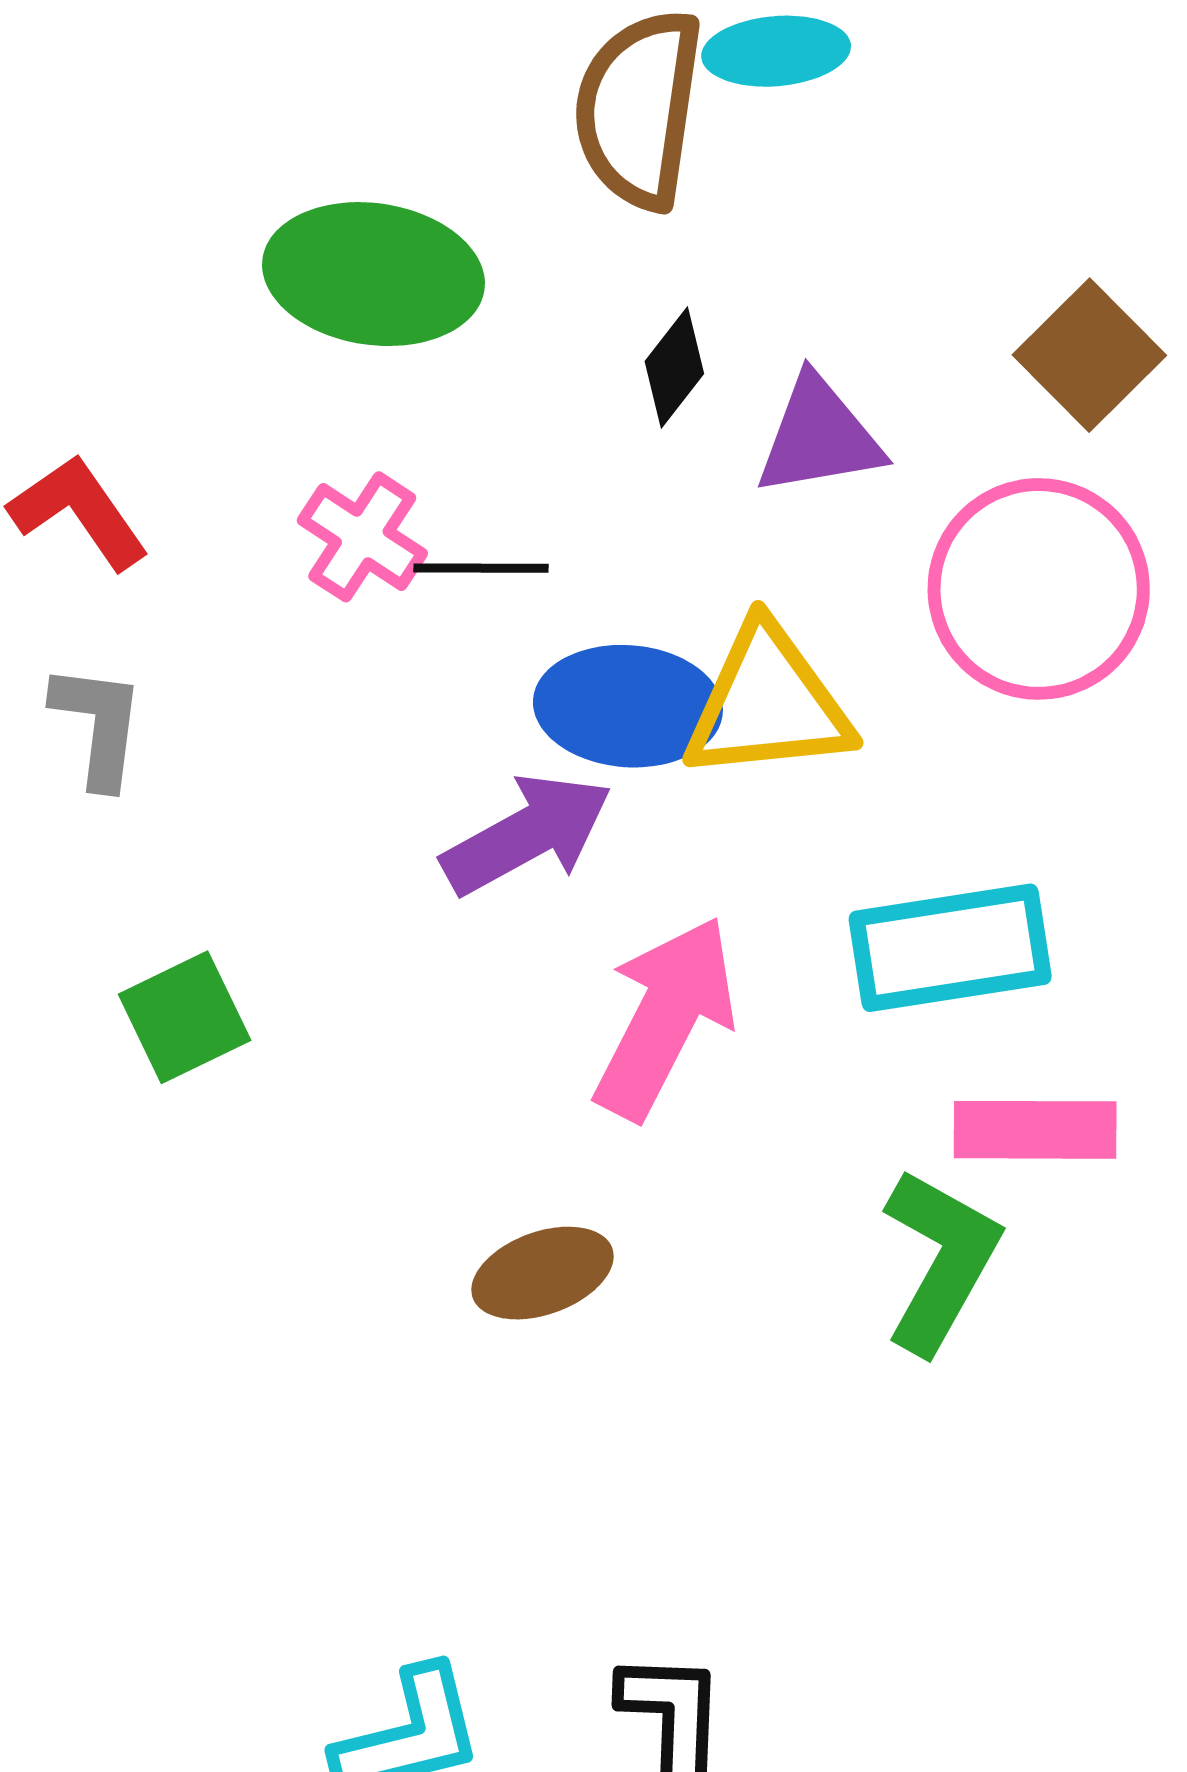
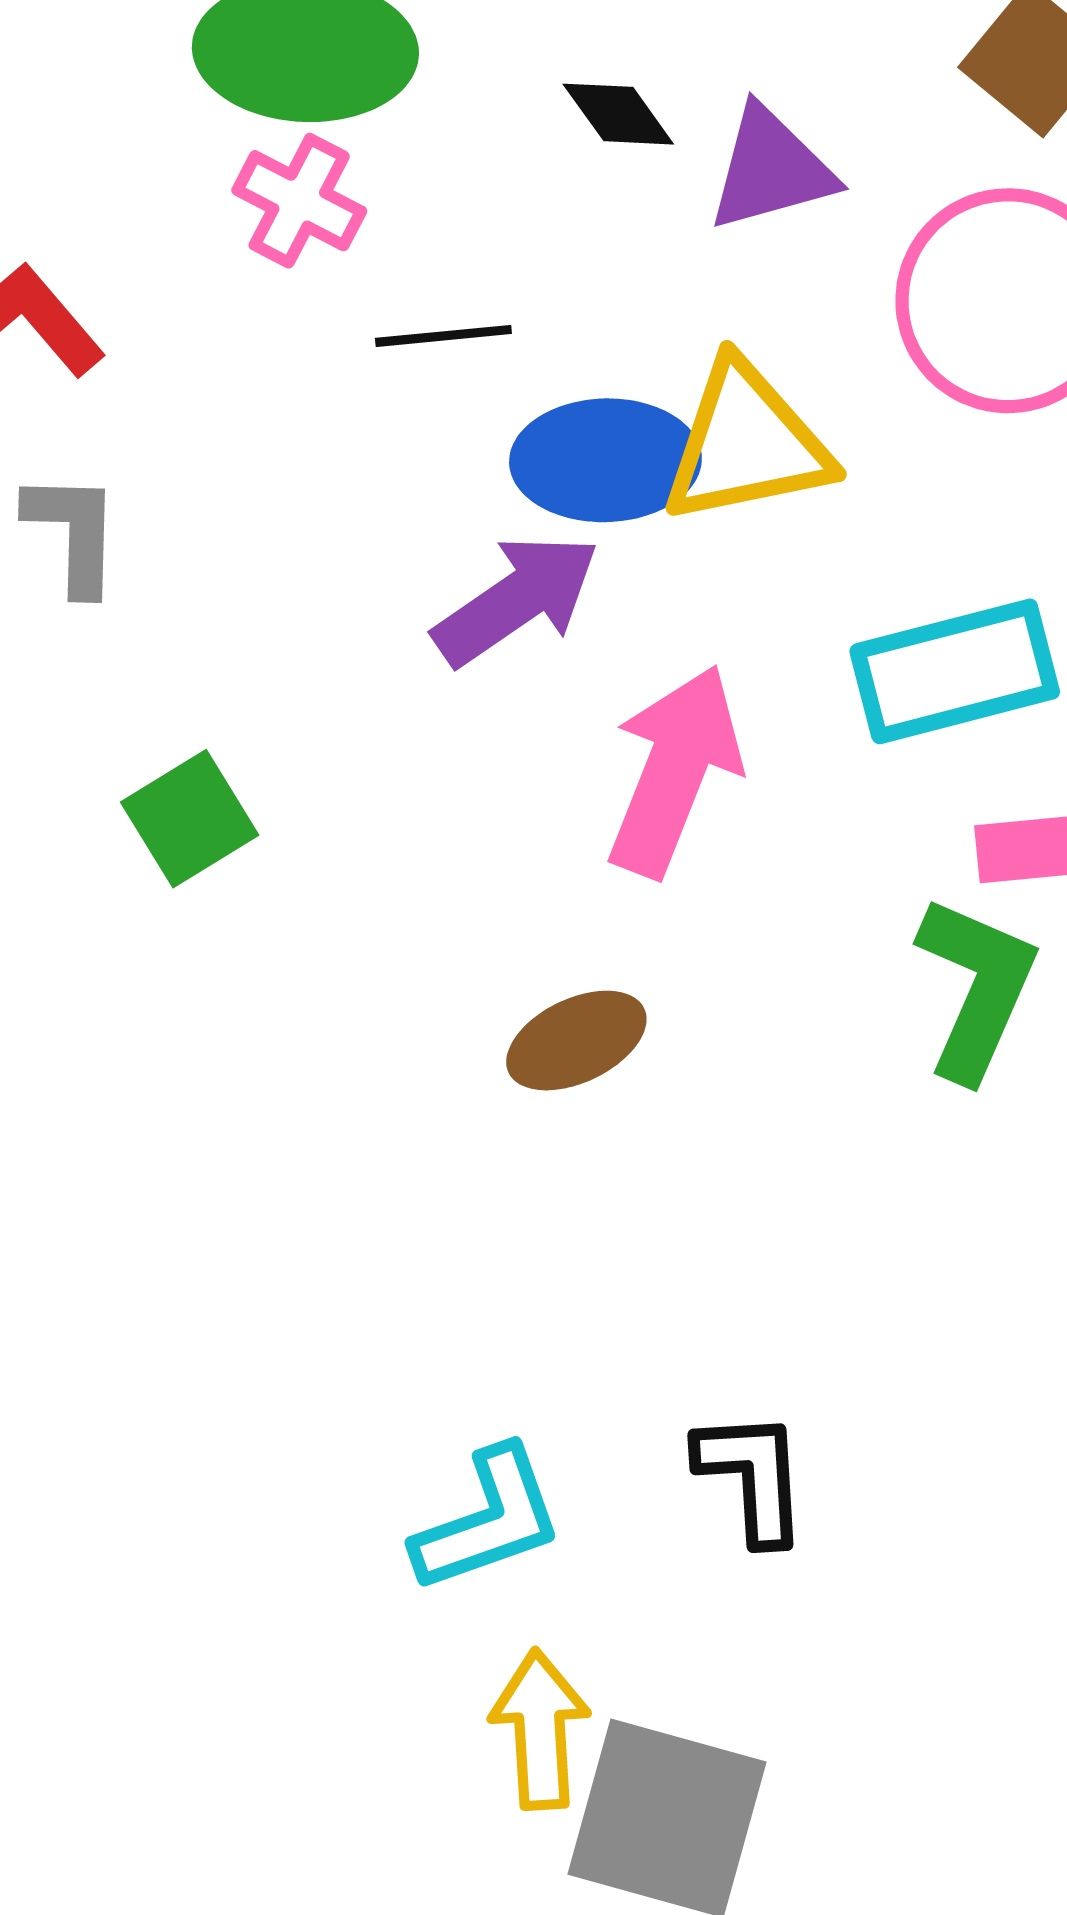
black diamond: (674, 367) -> (618, 114), turned -68
pink cross: (362, 537) -> (299, 201), moved

